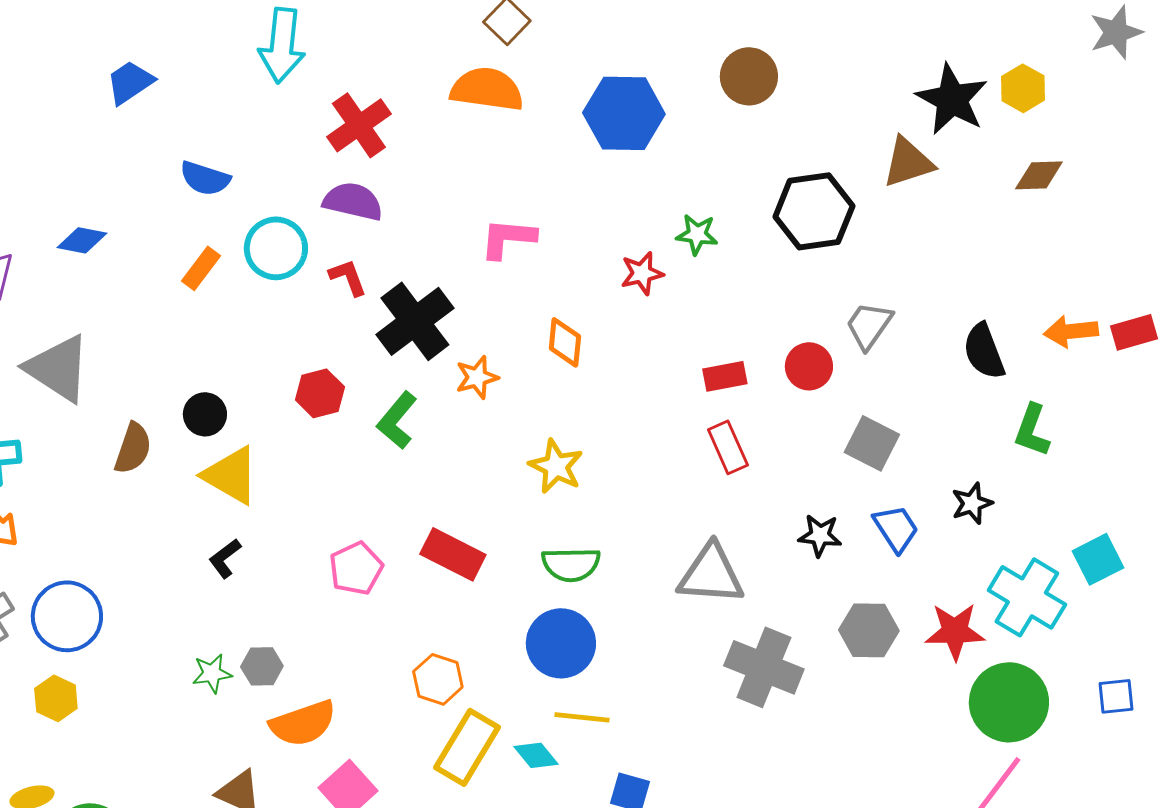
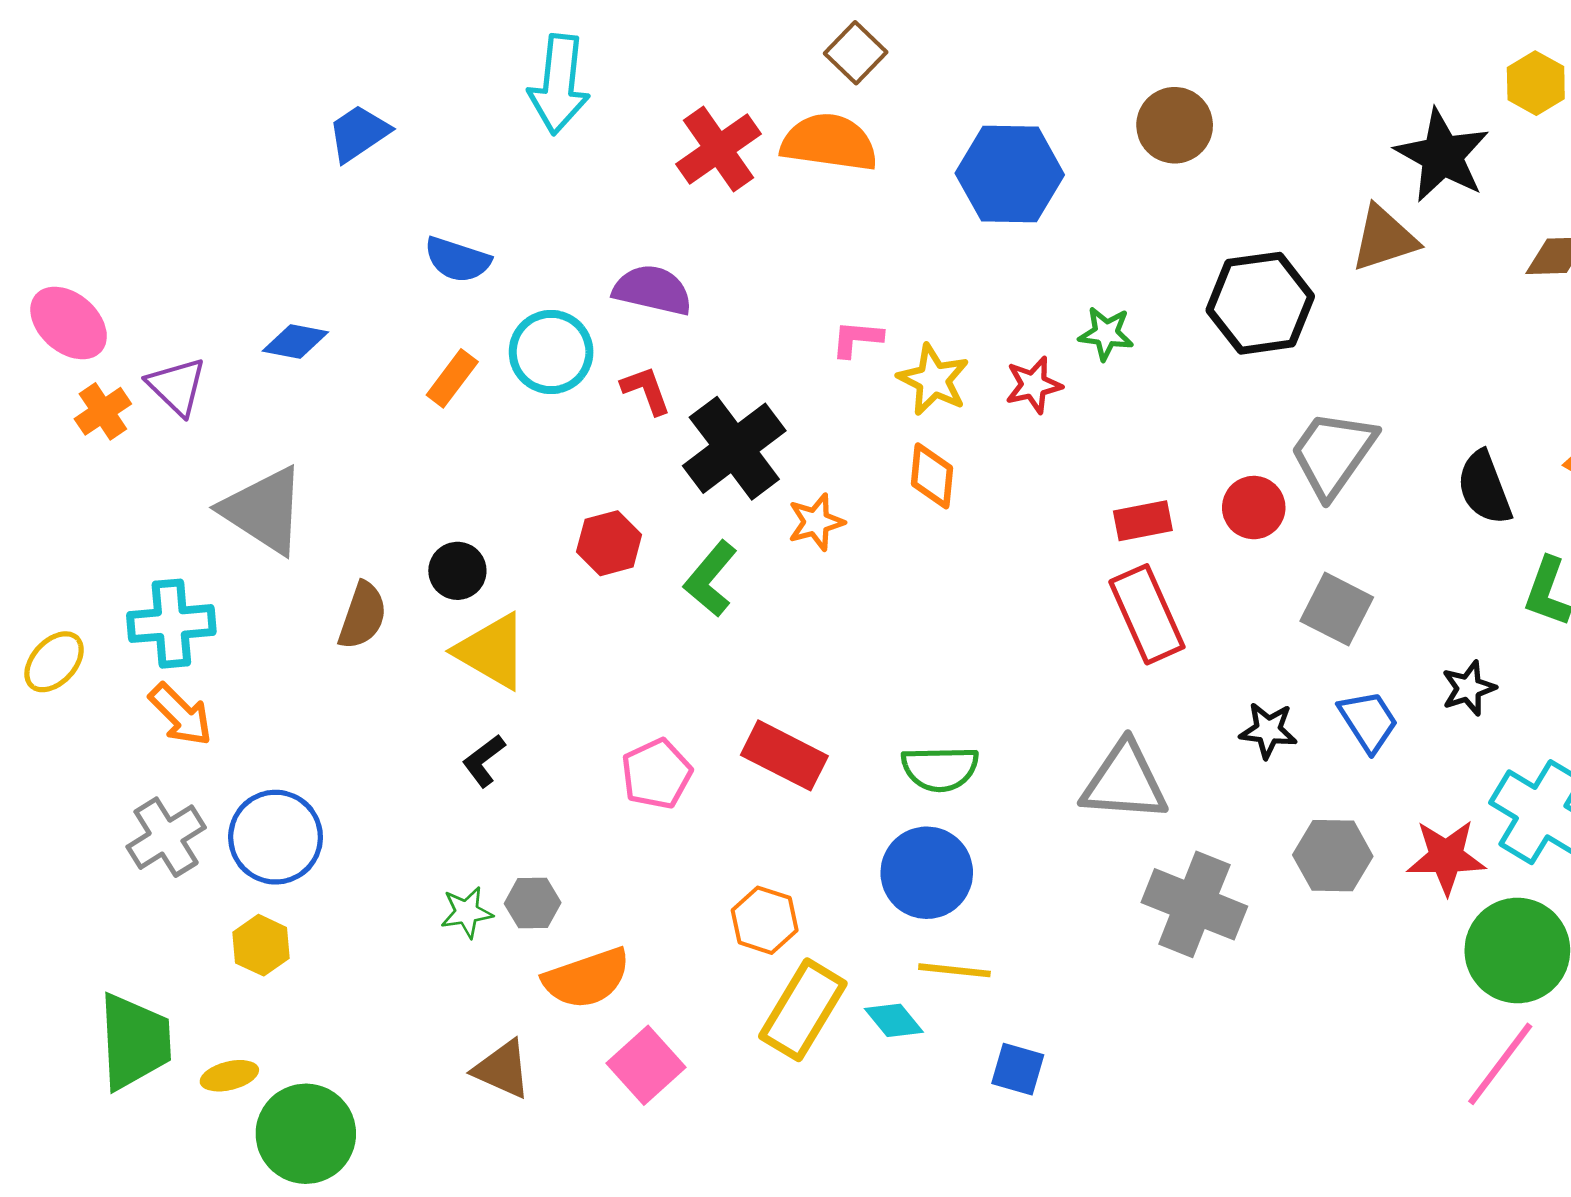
yellow hexagon: (1023, 88) -> (1536, 83), moved
red cross: (359, 125) -> (718, 149), moved
pink L-shape: (508, 238) -> (857, 339), size x0.7
gray trapezoid: (869, 325) -> (1333, 454), size x1.4
red rectangle: (728, 447) -> (1147, 614), size x1.4
yellow star: (556, 466) -> (933, 380), moved

